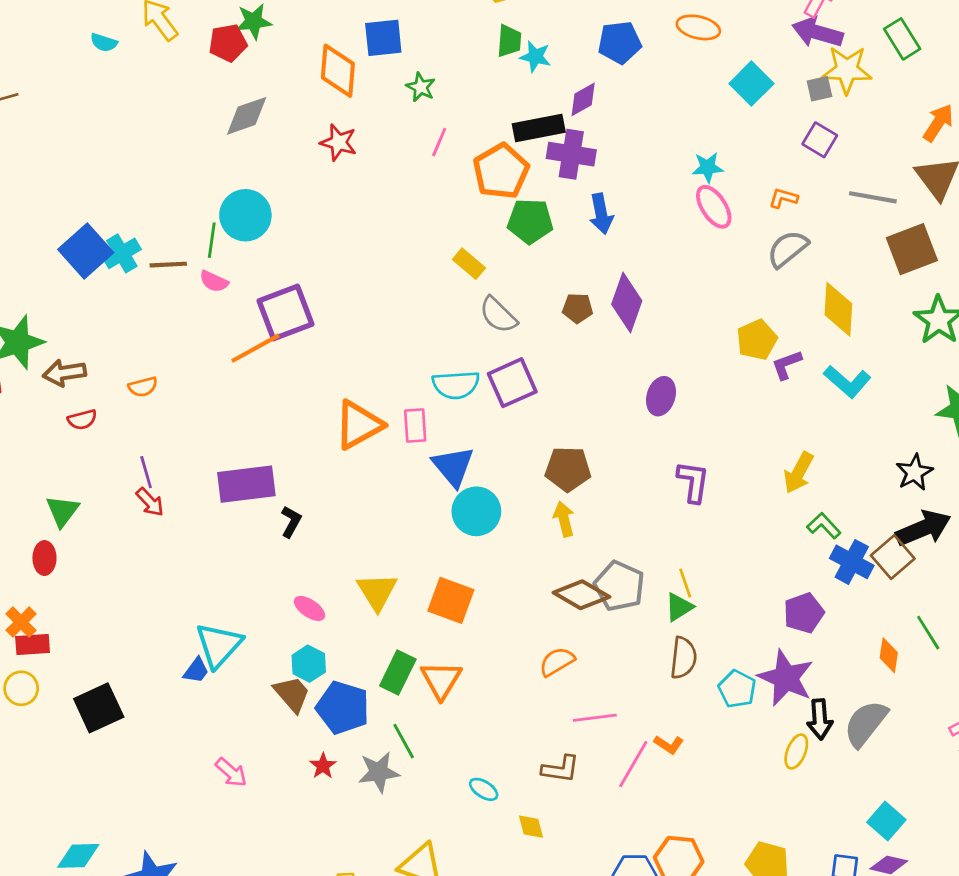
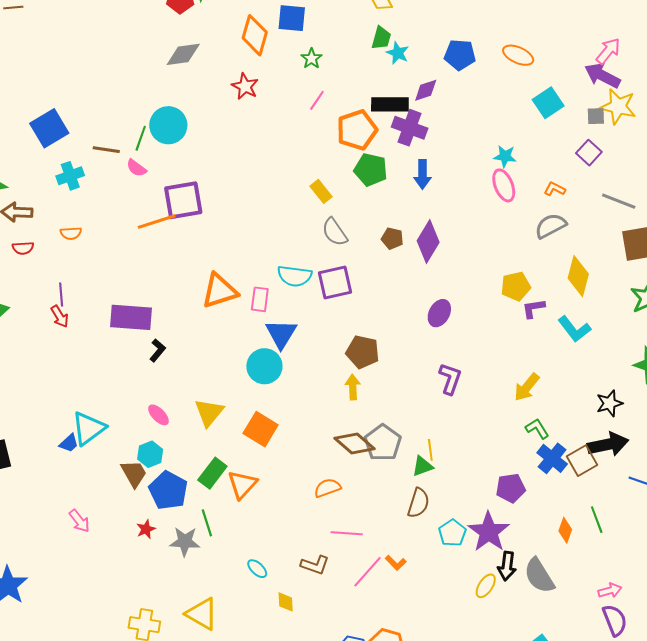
cyan cross: (122, 253) -> (70, 176), moved
cyan circle: (476, 511) -> (264, 366), moved
gray semicircle: (866, 723) -> (539, 576), turned -81

